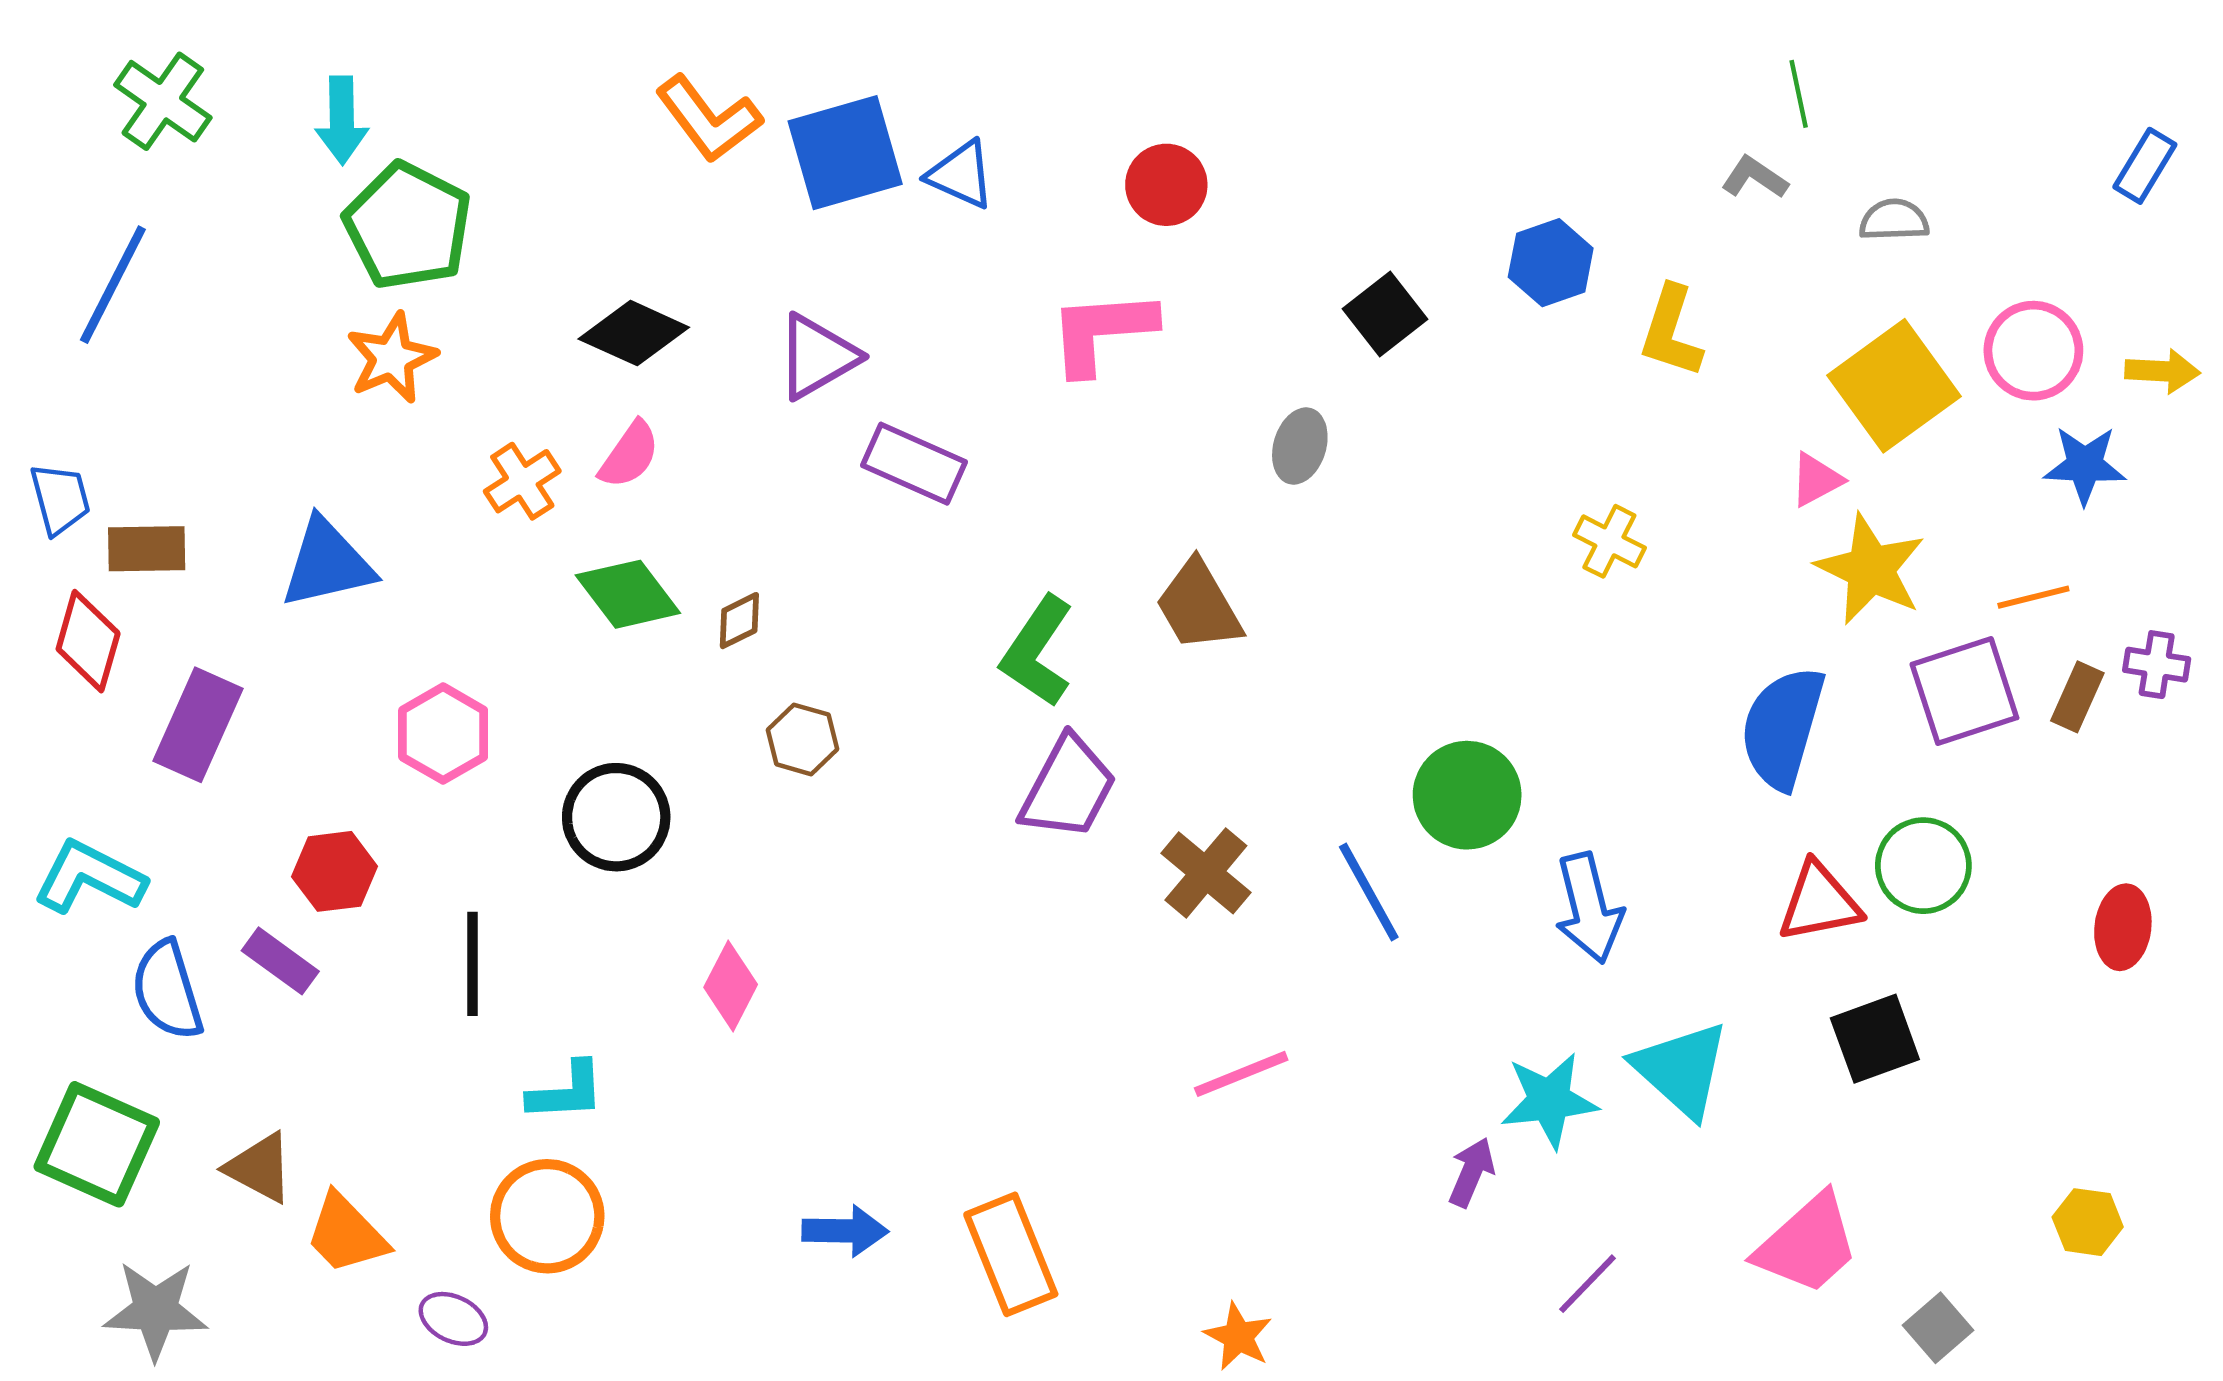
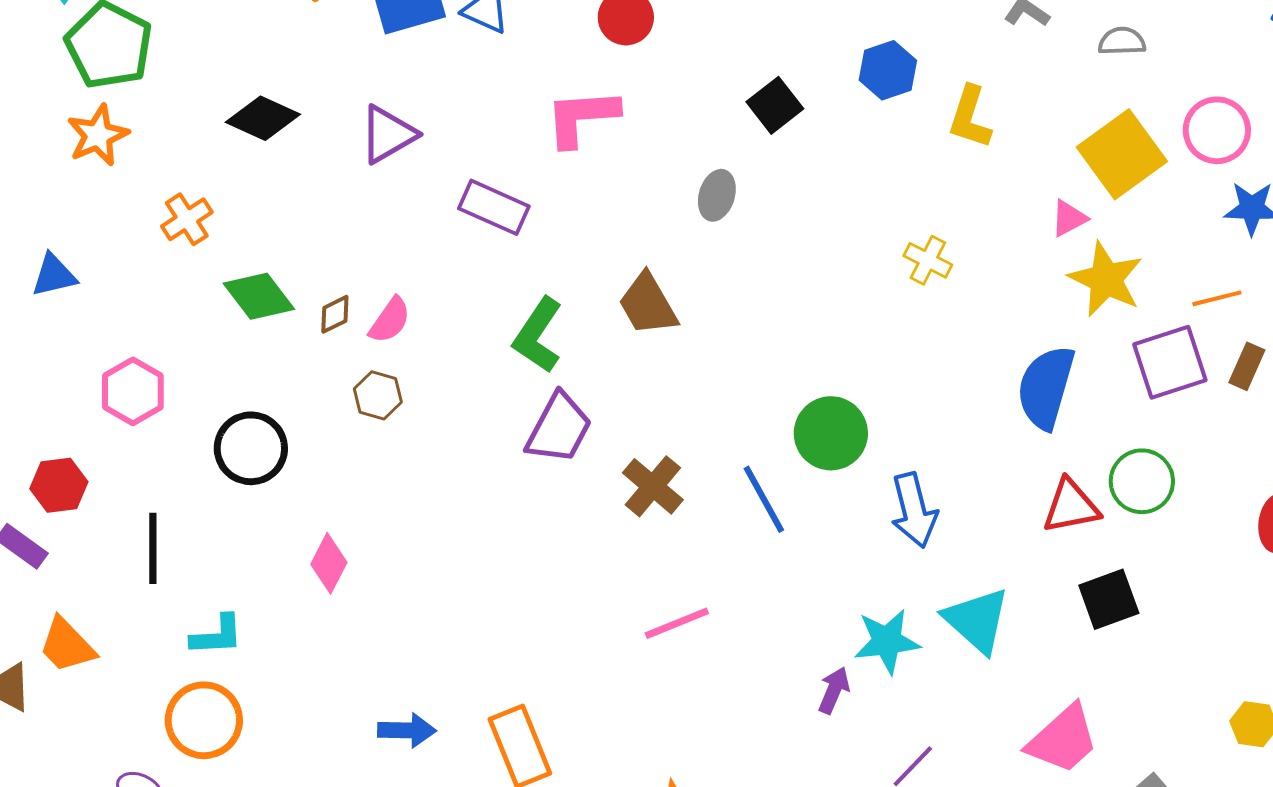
pink semicircle: (629, 455) -> (390, 320), moved
purple rectangle: (914, 464) -> (494, 207), moved
blue triangle: (327, 563) -> (54, 275), size x0.7
orange trapezoid: (346, 1234) -> (67, 645), moved

